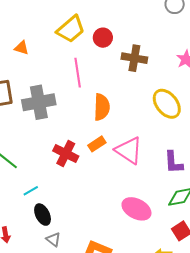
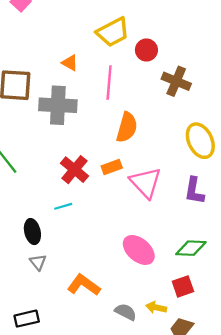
orange triangle: (22, 48) -> (70, 63), moved
purple L-shape: (173, 162) -> (194, 191), moved
cyan line: (31, 191) -> (63, 206), moved

